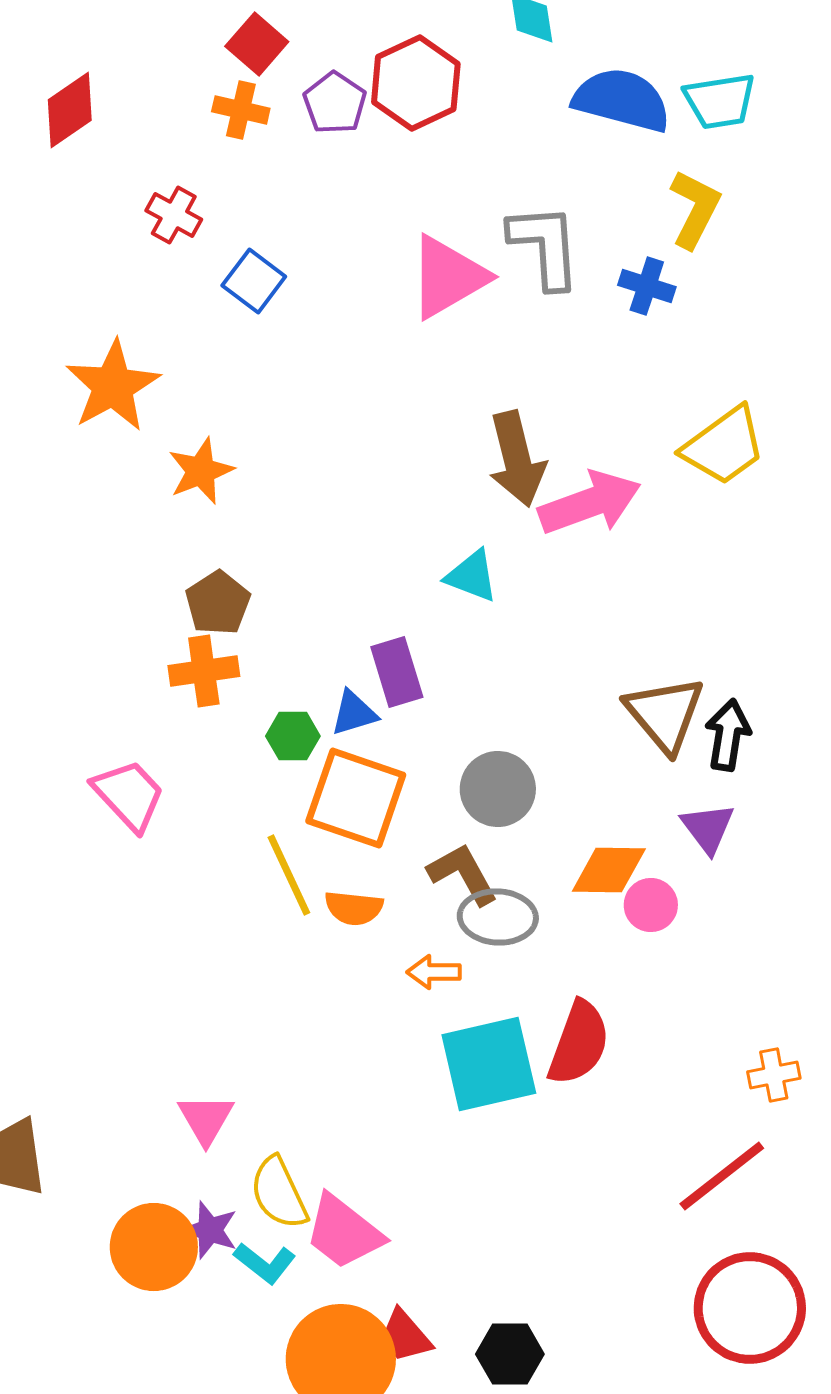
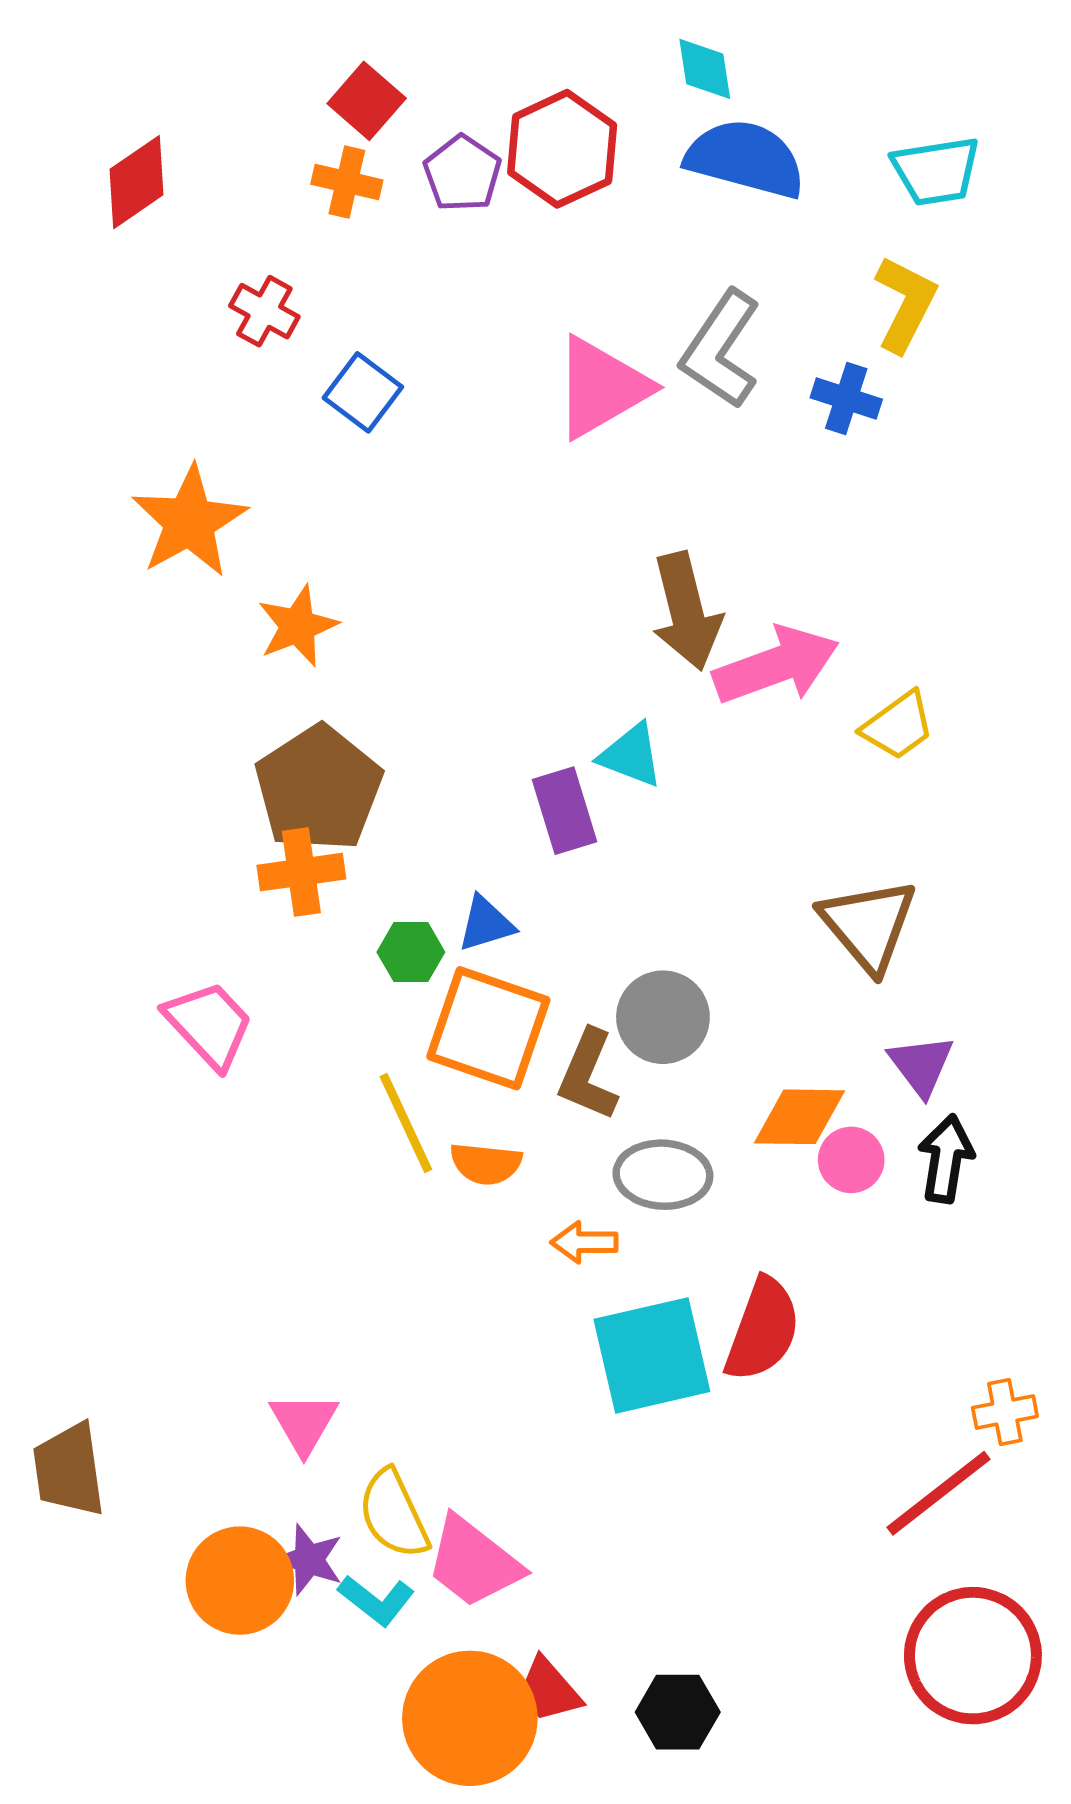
blue semicircle: (622, 100) -> (745, 159), moved
gray L-shape: (545, 246) -> (721, 349), turned -142
yellow trapezoid: (724, 446) -> (898, 726), moved, size x0.7
brown pentagon: (218, 603) -> (319, 788), size x1.6
purple rectangle: (397, 672) -> (565, 811), moved
black arrow: (728, 735) -> (946, 1159), moved
brown L-shape: (463, 874) -> (588, 1075), moved, turned -128
orange cross: (774, 1075) -> (1005, 1412), moved

